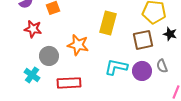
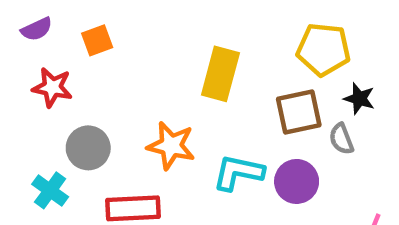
orange star: (78, 45) -> (171, 146), moved
gray semicircle: (162, 66) -> (341, 139), moved

